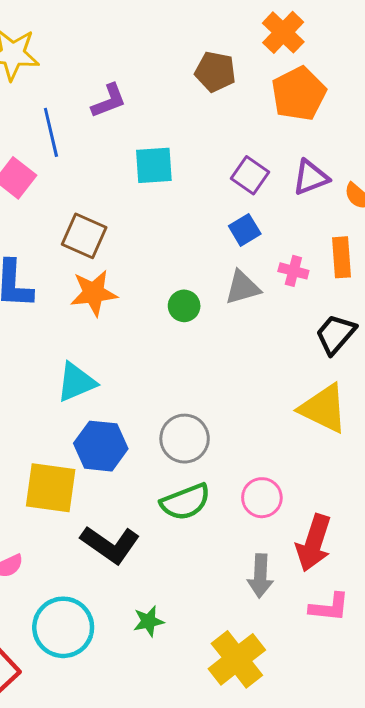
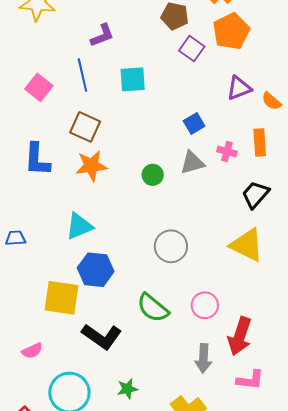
blue line: (51, 132) -> (82, 75), moved
purple square: (250, 175) -> (192, 49), moved
gray circle: (185, 439) -> (171, 246), moved
green semicircle: (185, 502) -> (153, 308), turned 60

